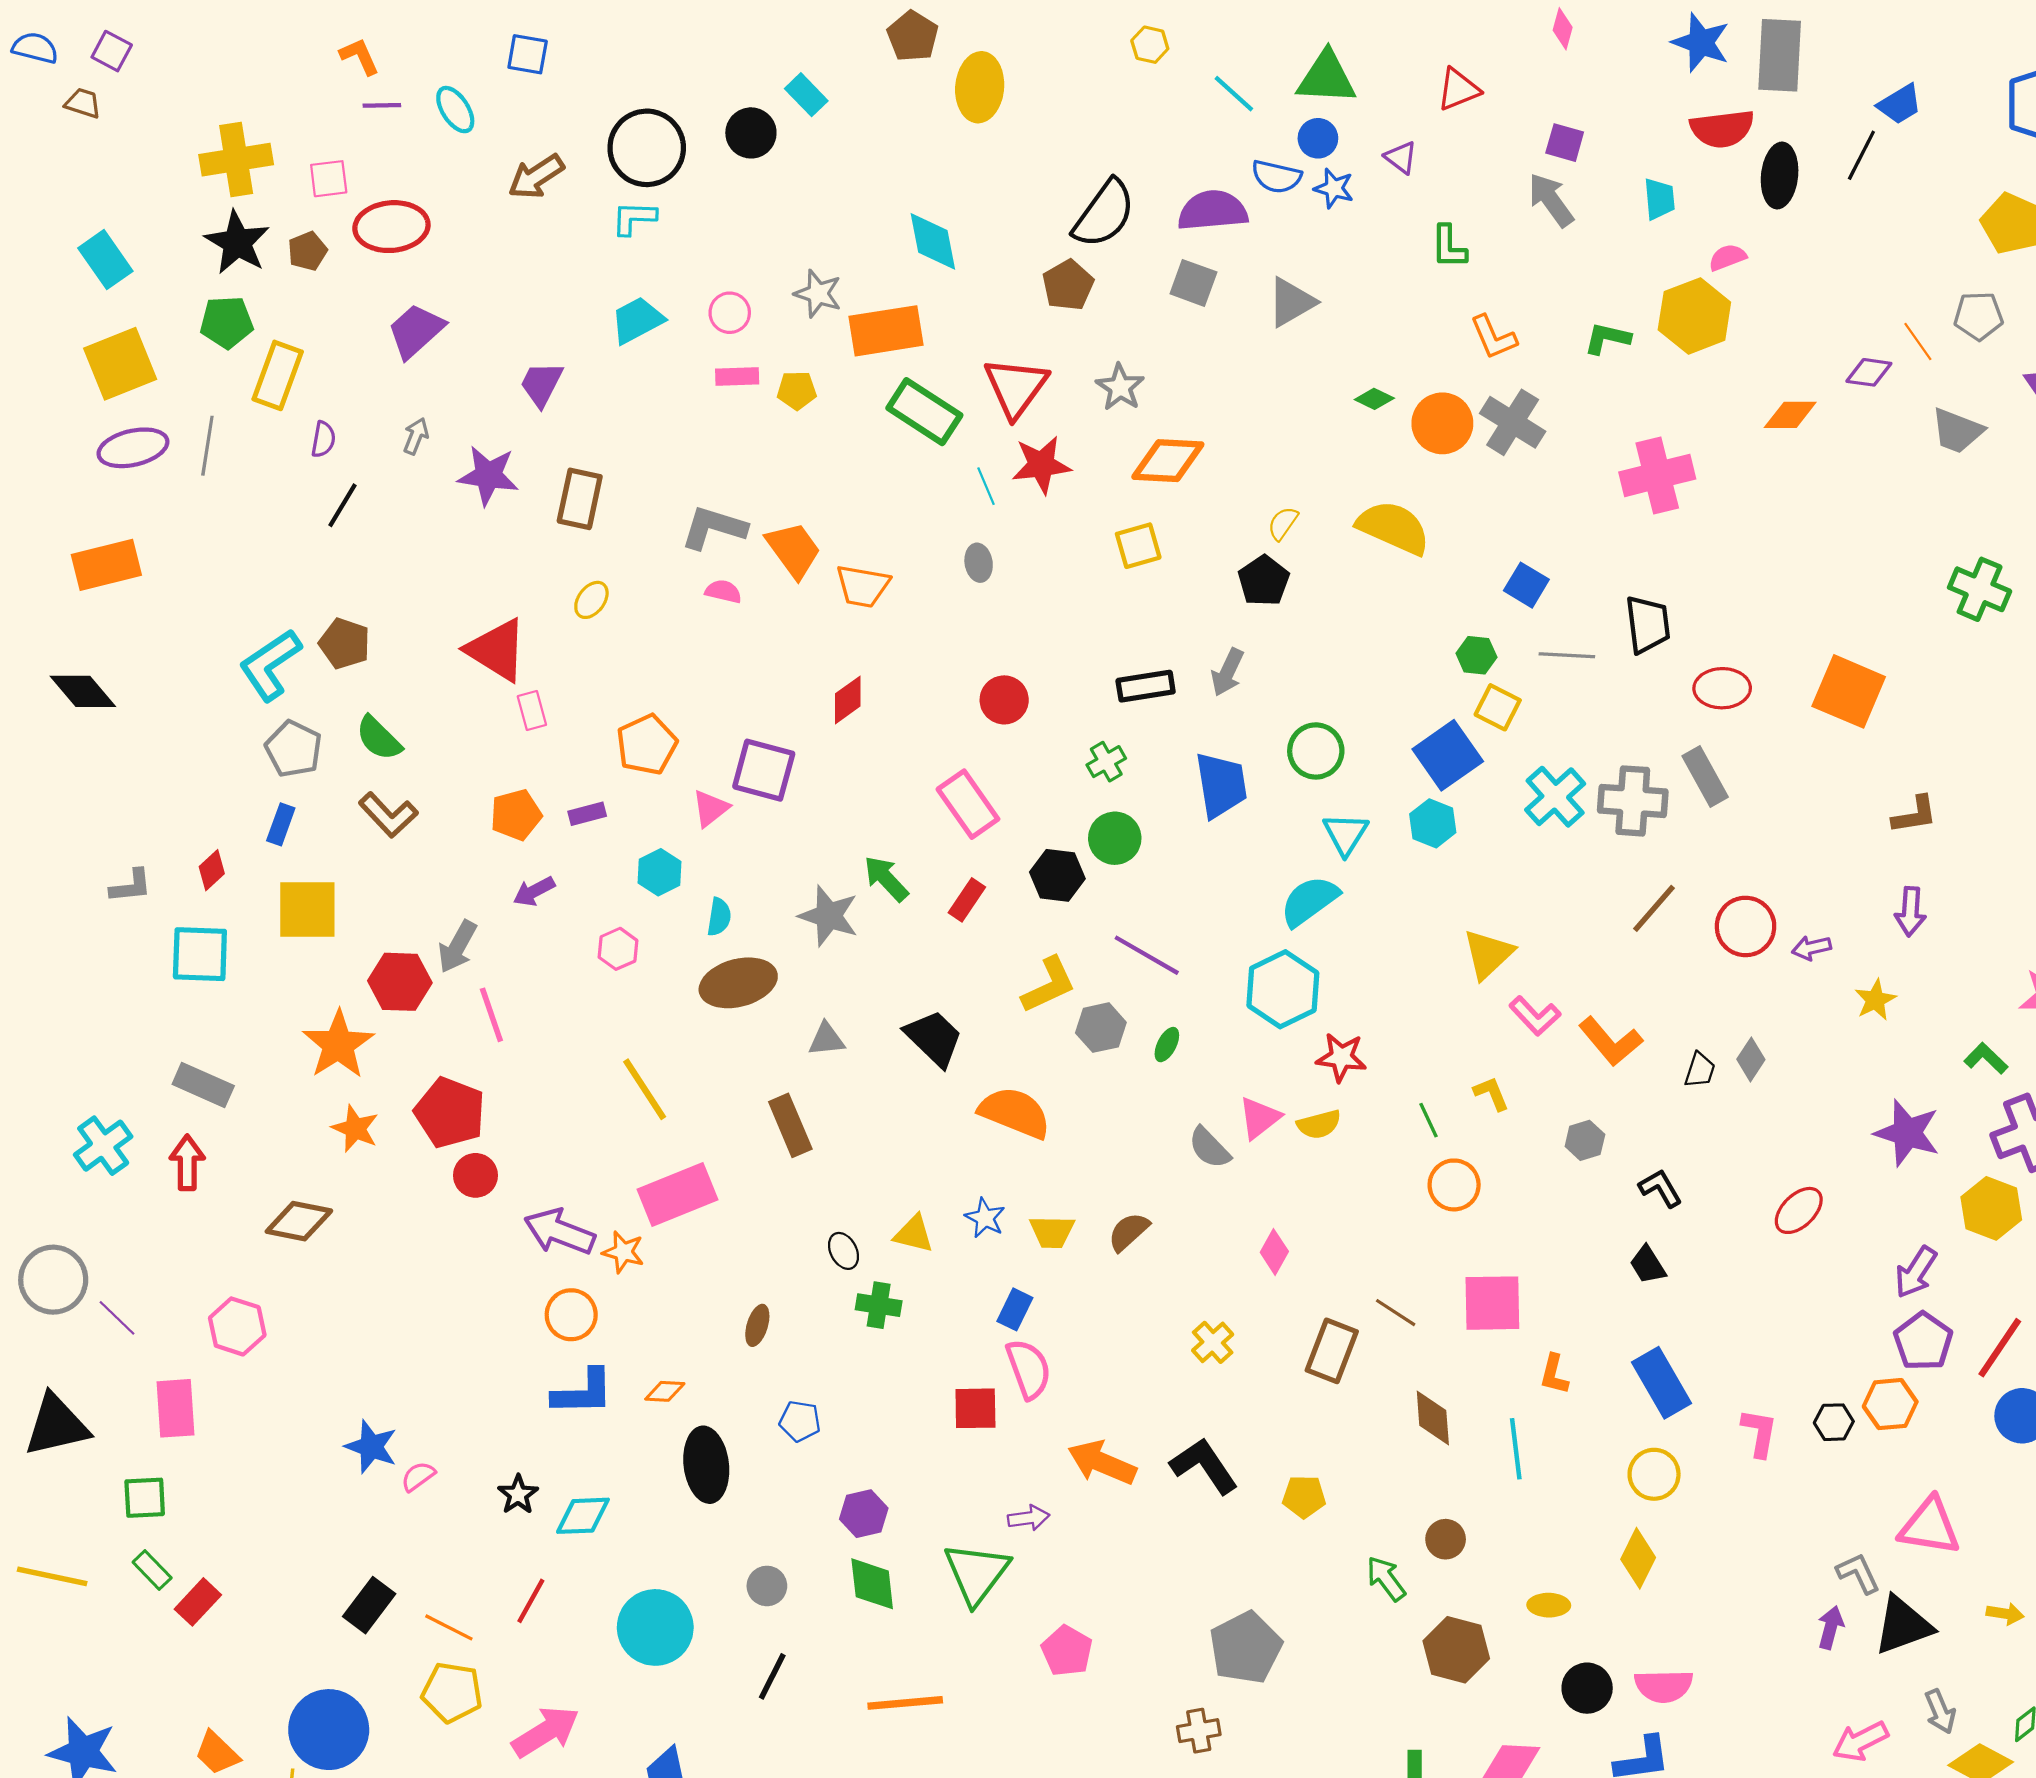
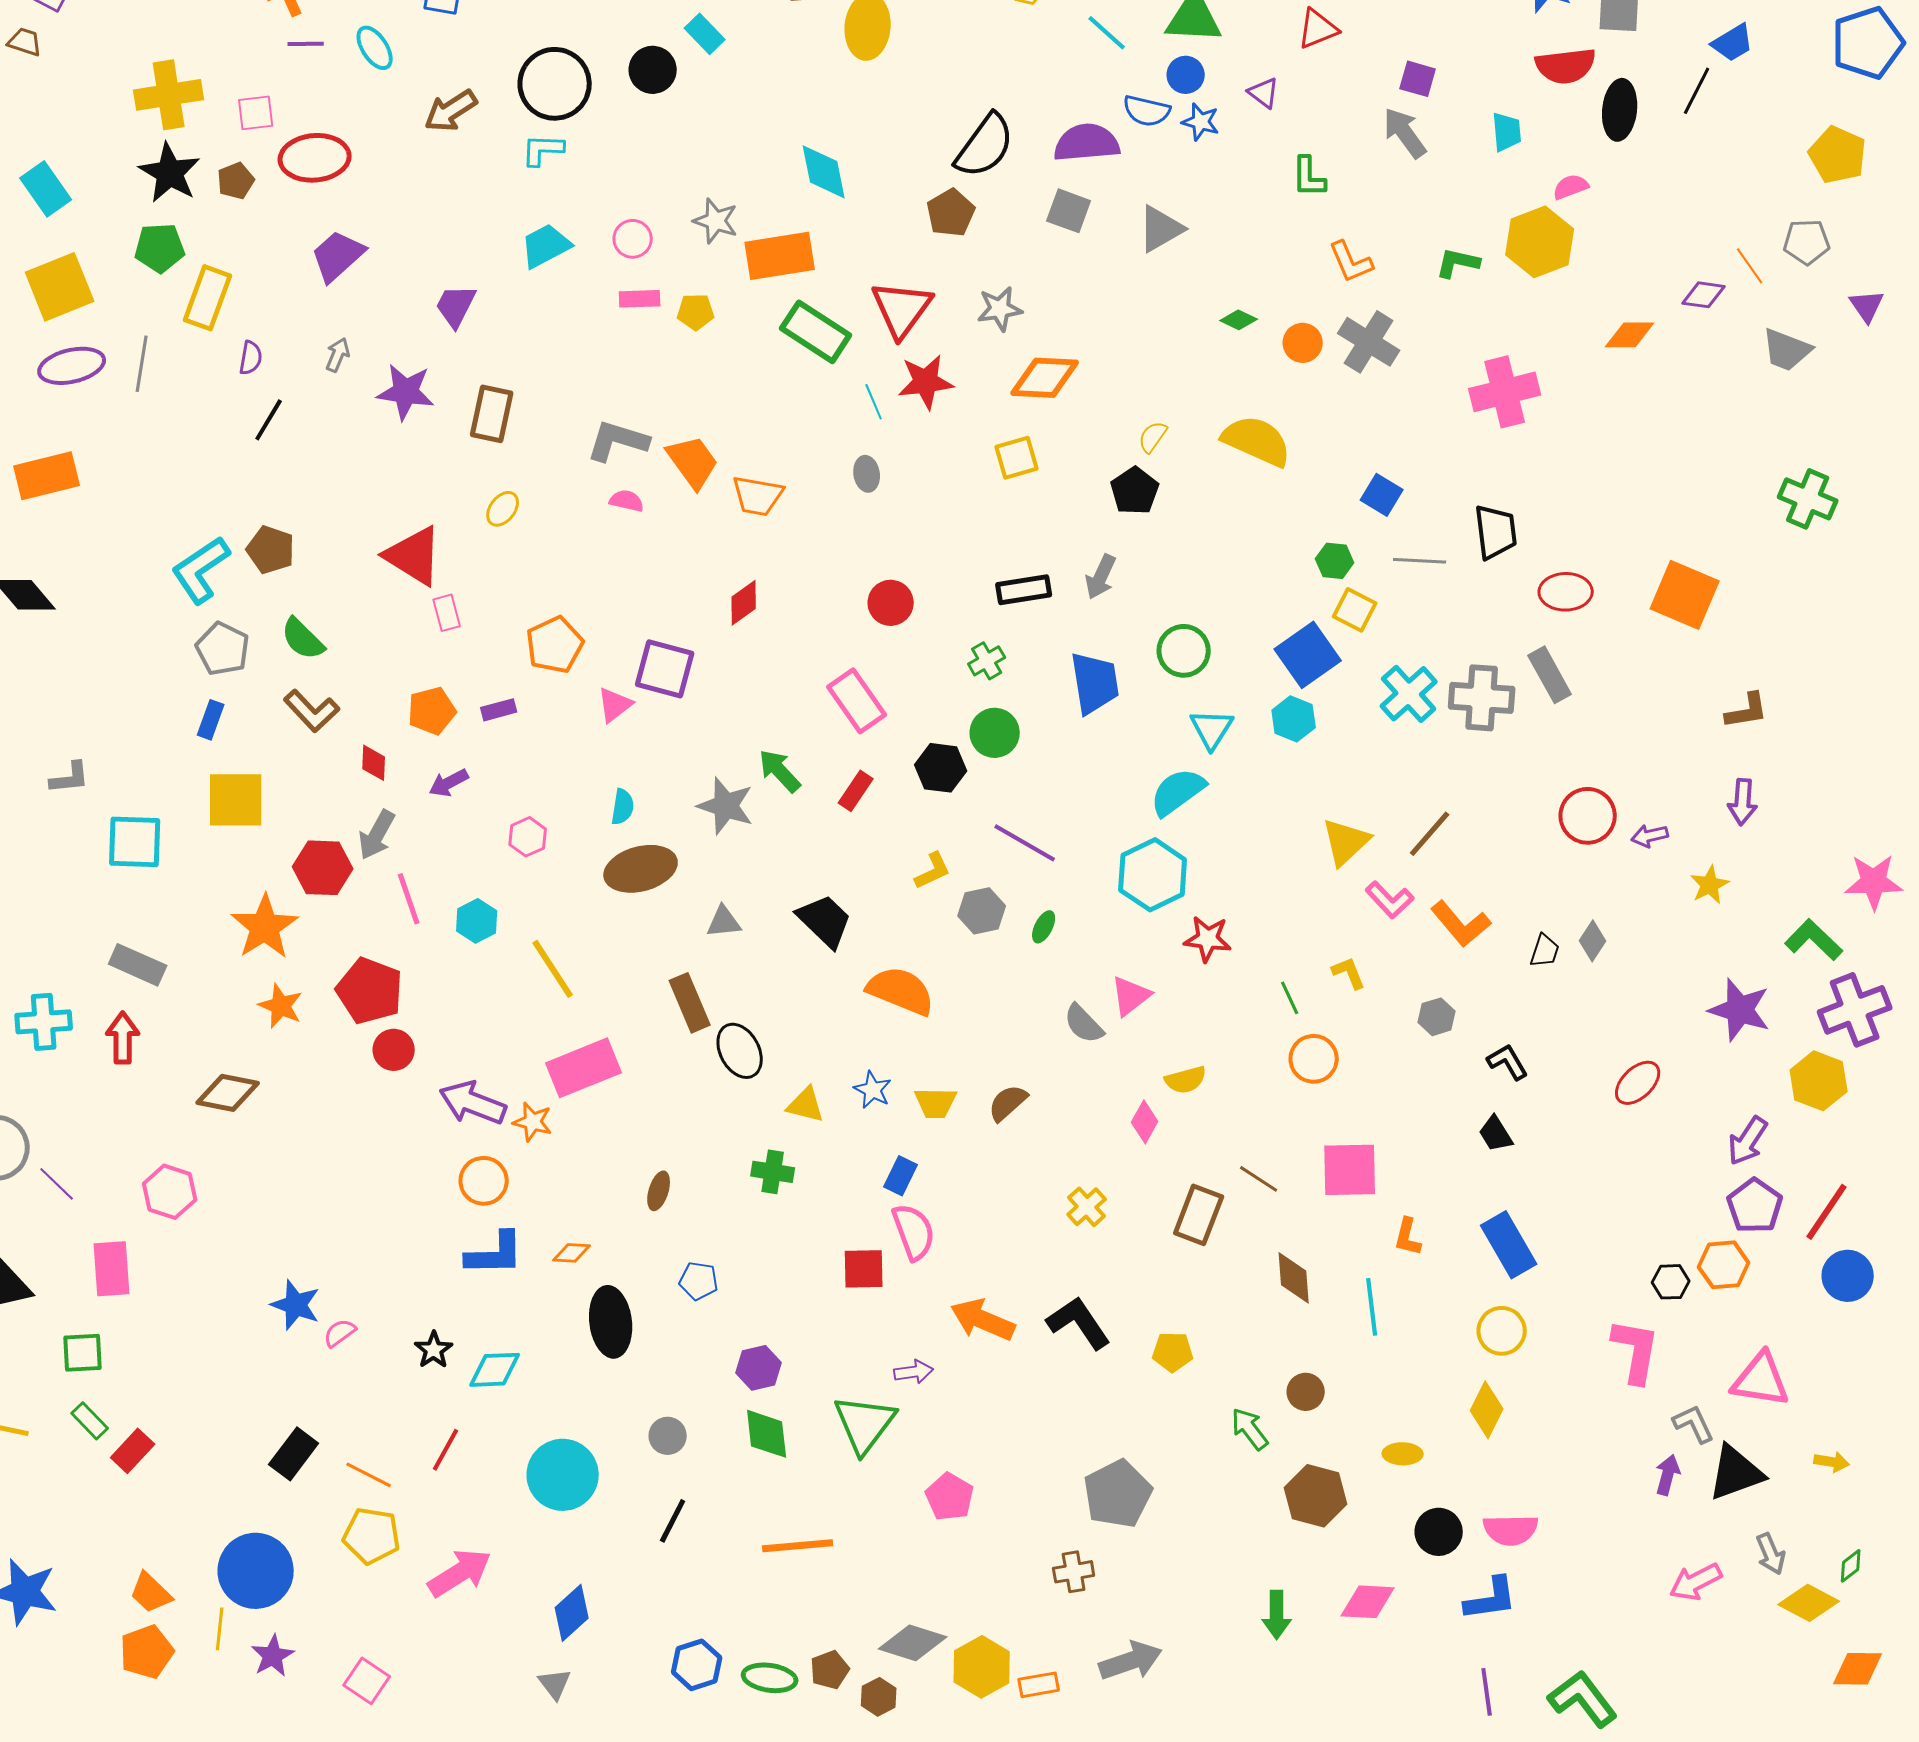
gray star: (1120, 387) -> (1000, 309), turned 30
orange circle: (1442, 423) -> (1303, 343), size x0.7
red diamond: (212, 870) -> (374, 763), moved, turned -45
cyan hexagon: (659, 872) -> (477, 921), moved
brown line: (1654, 908) -> (1430, 834), moved
yellow L-shape: (1049, 985) -> (933, 871), size x0.7
green L-shape: (1986, 1058) -> (1814, 940), size x1.4
yellow semicircle: (1319, 1124) -> (1186, 1080), moved
cyan cross: (103, 1146) -> (44, 1022), turned 32
black ellipse: (844, 1251) -> (740, 1051), moved, size x1.6
pink L-shape: (1759, 1433) -> (1636, 1351), moved, size x1.4

